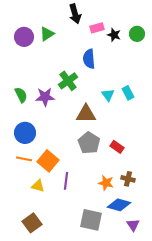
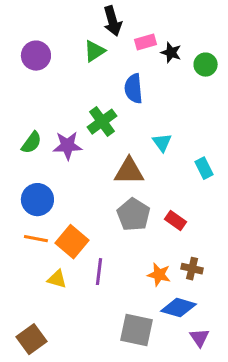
green triangle: (47, 34) -> (94, 51), moved
green circle: (137, 34) -> (206, 65), moved
cyan rectangle: (128, 93) -> (204, 168), moved
green semicircle: (21, 95) -> (31, 143), turned 63
brown square: (32, 223) -> (31, 339), moved

